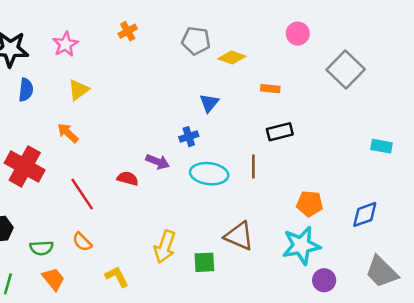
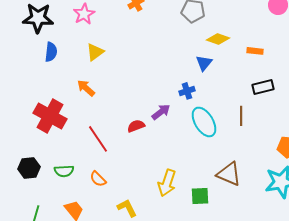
yellow diamond: (232, 57) -> (218, 39), moved
purple arrow: (158, 162) -> (161, 112), turned -60
cyan ellipse: (209, 174) -> (204, 122), turned 52
red semicircle: (128, 178) -> (136, 126), turned -36
green semicircle: (41, 248) -> (64, 171), moved

